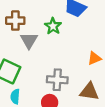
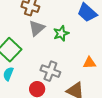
green star: (53, 26) -> (61, 33), moved

